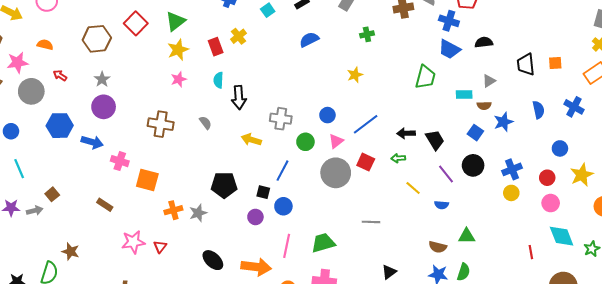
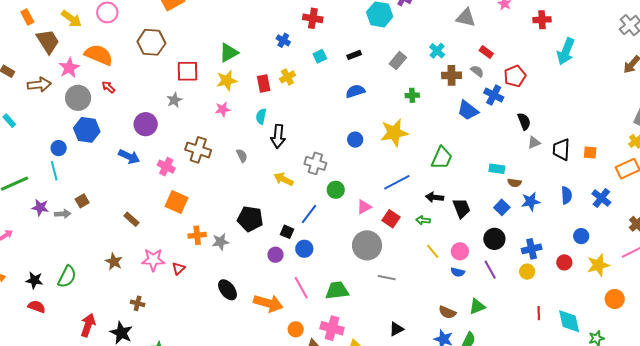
red square: (136, 23) -> (187, 71), moved, turned 35
brown hexagon: (97, 39) -> (151, 42), moved
black semicircle: (484, 42) -> (524, 121), turned 66
orange semicircle: (45, 45) -> (99, 55), size x1.8
blue trapezoid: (449, 49) -> (468, 110), moved
pink star: (17, 63) -> (69, 68), turned -30
yellow star: (355, 75) -> (394, 133), size x1.8
green trapezoid: (425, 77) -> (442, 158), moved
gray star: (102, 79) -> (174, 100), moved
gray triangle: (489, 81) -> (534, 143), moved
blue circle: (327, 115) -> (355, 140), moved
blue hexagon: (60, 126) -> (87, 130), moved
blue circle: (11, 131) -> (59, 148), moved
pink triangle: (336, 141) -> (364, 207), moved
pink cross: (120, 161) -> (166, 167), moved
gray circle: (336, 173) -> (367, 245), moved
purple line: (446, 174) -> (490, 270), moved
pink circle: (551, 203) -> (460, 251), moved
green triangle: (467, 236) -> (477, 306), turned -30
pink line: (287, 246) -> (301, 288), turned -50
brown star: (71, 251) -> (114, 262), moved
red line: (531, 252) -> (539, 313), moved

